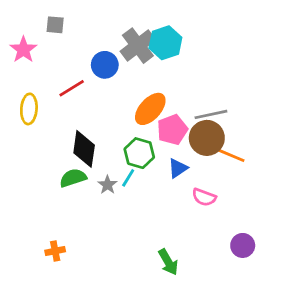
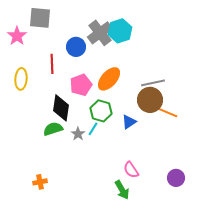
gray square: (55, 25) -> (40, 18), size x1.6
red line: (72, 88) -> (52, 64), turned -60
pink pentagon: (172, 130) -> (81, 85), moved
pink semicircle: (204, 197) -> (131, 170), moved, turned 36

